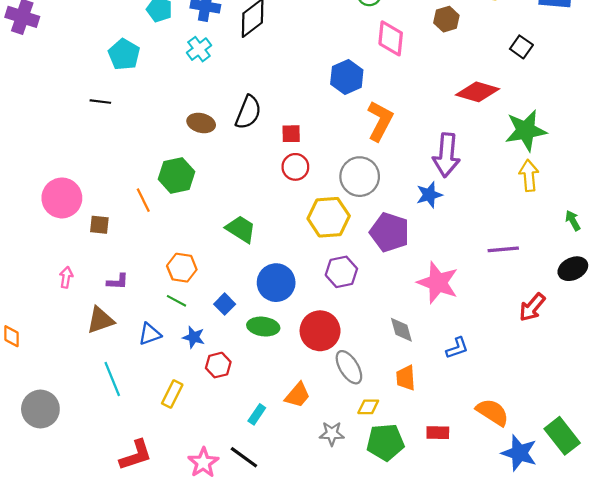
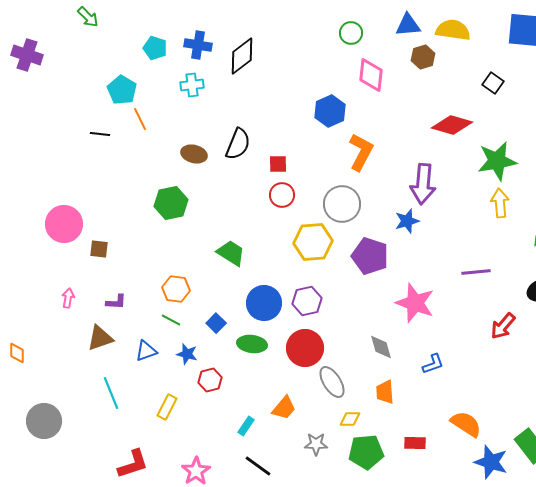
cyan cross: (199, 49) -> (192, 85), turned 30
orange line: (143, 200) -> (140, 119), moved
purple hexagon: (341, 272) -> (307, 301), moved
black line: (244, 457) -> (258, 466), moved

